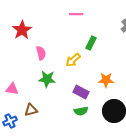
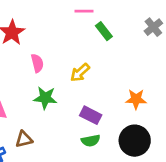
green rectangle: (91, 43) -> (104, 31), moved, turned -64
orange star: (106, 80) -> (136, 99), moved

